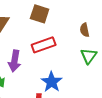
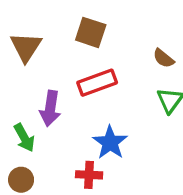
brown semicircle: (85, 30) -> (164, 58), turned -40

